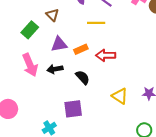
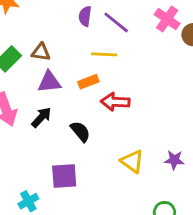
brown triangle: (52, 15) -> (41, 52), moved, turned -40
orange rectangle: (81, 49) -> (88, 82), moved
black arrow: (55, 69) -> (41, 117), turned 140

